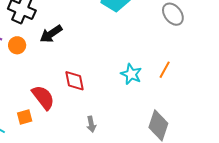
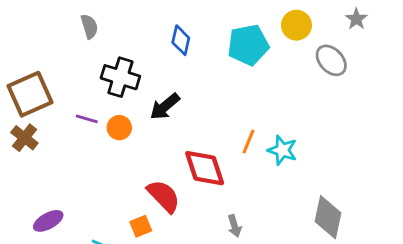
orange line: (165, 70) -> (249, 142), moved
red diamond: (75, 81) -> (205, 168), size x1.4

